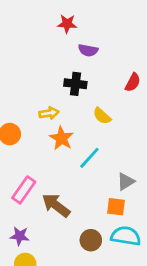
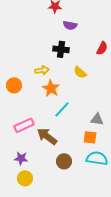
cyan line: (89, 158) -> (62, 109), moved
gray triangle: (126, 182) -> (97, 119), turned 40
pink rectangle: (24, 190) -> (24, 125), turned 30
brown circle: (91, 240) -> (64, 161), moved

